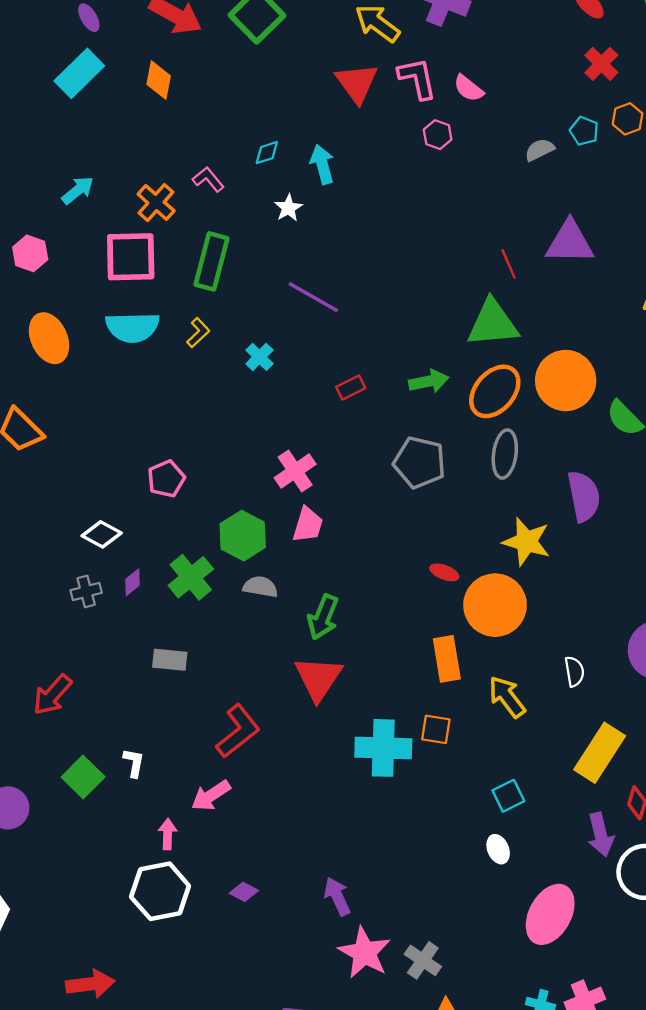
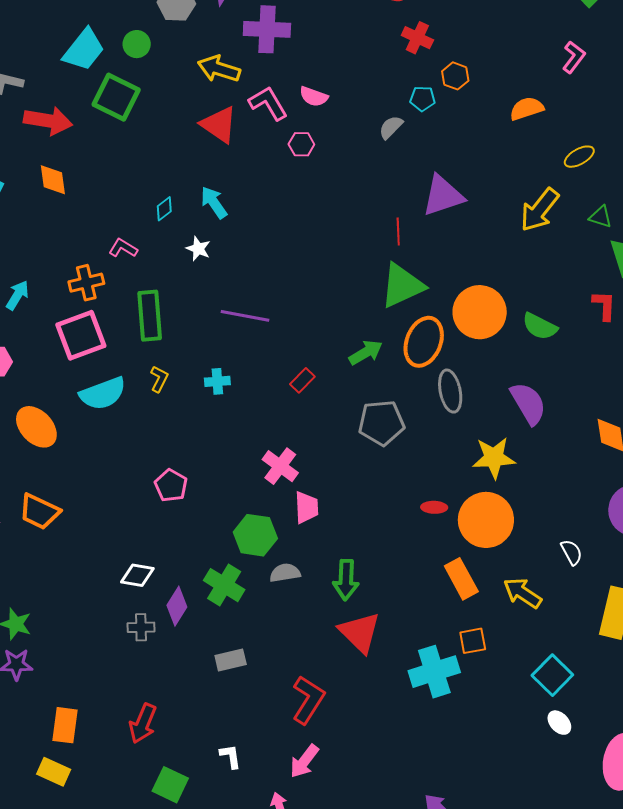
orange cross: (156, 203) -> (86, 283), turned -36
red line: (509, 264) -> (398, 231), turned 40
cyan cross: (259, 357) -> (217, 381), turned -30
pink pentagon: (166, 479) -> (171, 485), moved
purple diamond: (132, 582) -> (177, 606), size x1.5
gray cross: (86, 591) -> (141, 627), turned 32
green square: (83, 777) -> (170, 785), moved
cyan square: (508, 796) -> (552, 675), size x1.4

